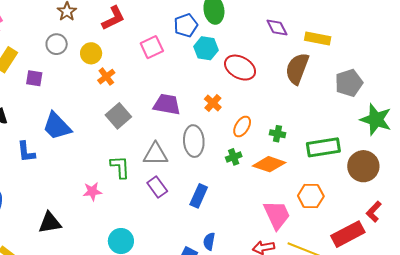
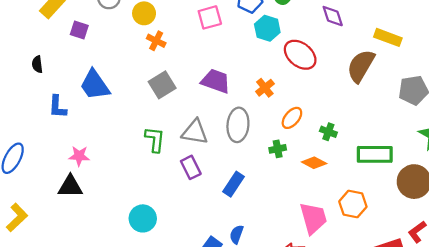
purple diamond: (277, 28) -> (333, 16), moved
orange cross: (106, 77) -> (156, 41), turned -36
orange diamond: (269, 164) -> (314, 163), size x0.7
pink star: (92, 191) -> (79, 156), moved

